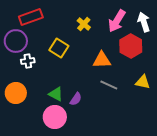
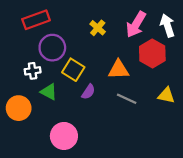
purple circle: (16, 41) -> (52, 48), moved
yellow square: (59, 48) -> (73, 70), moved
green triangle: (56, 94) -> (49, 92), moved
purple semicircle: (76, 99) -> (88, 92), moved

